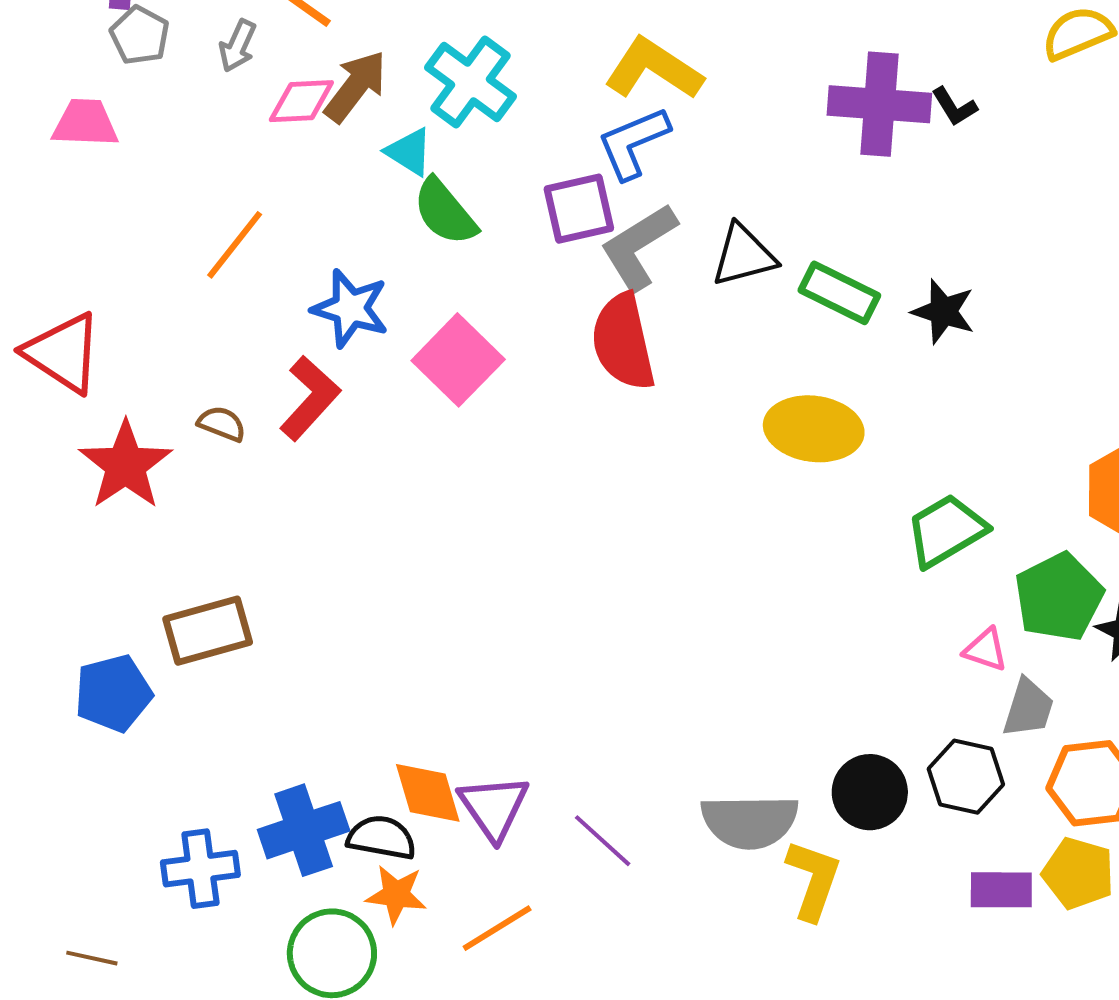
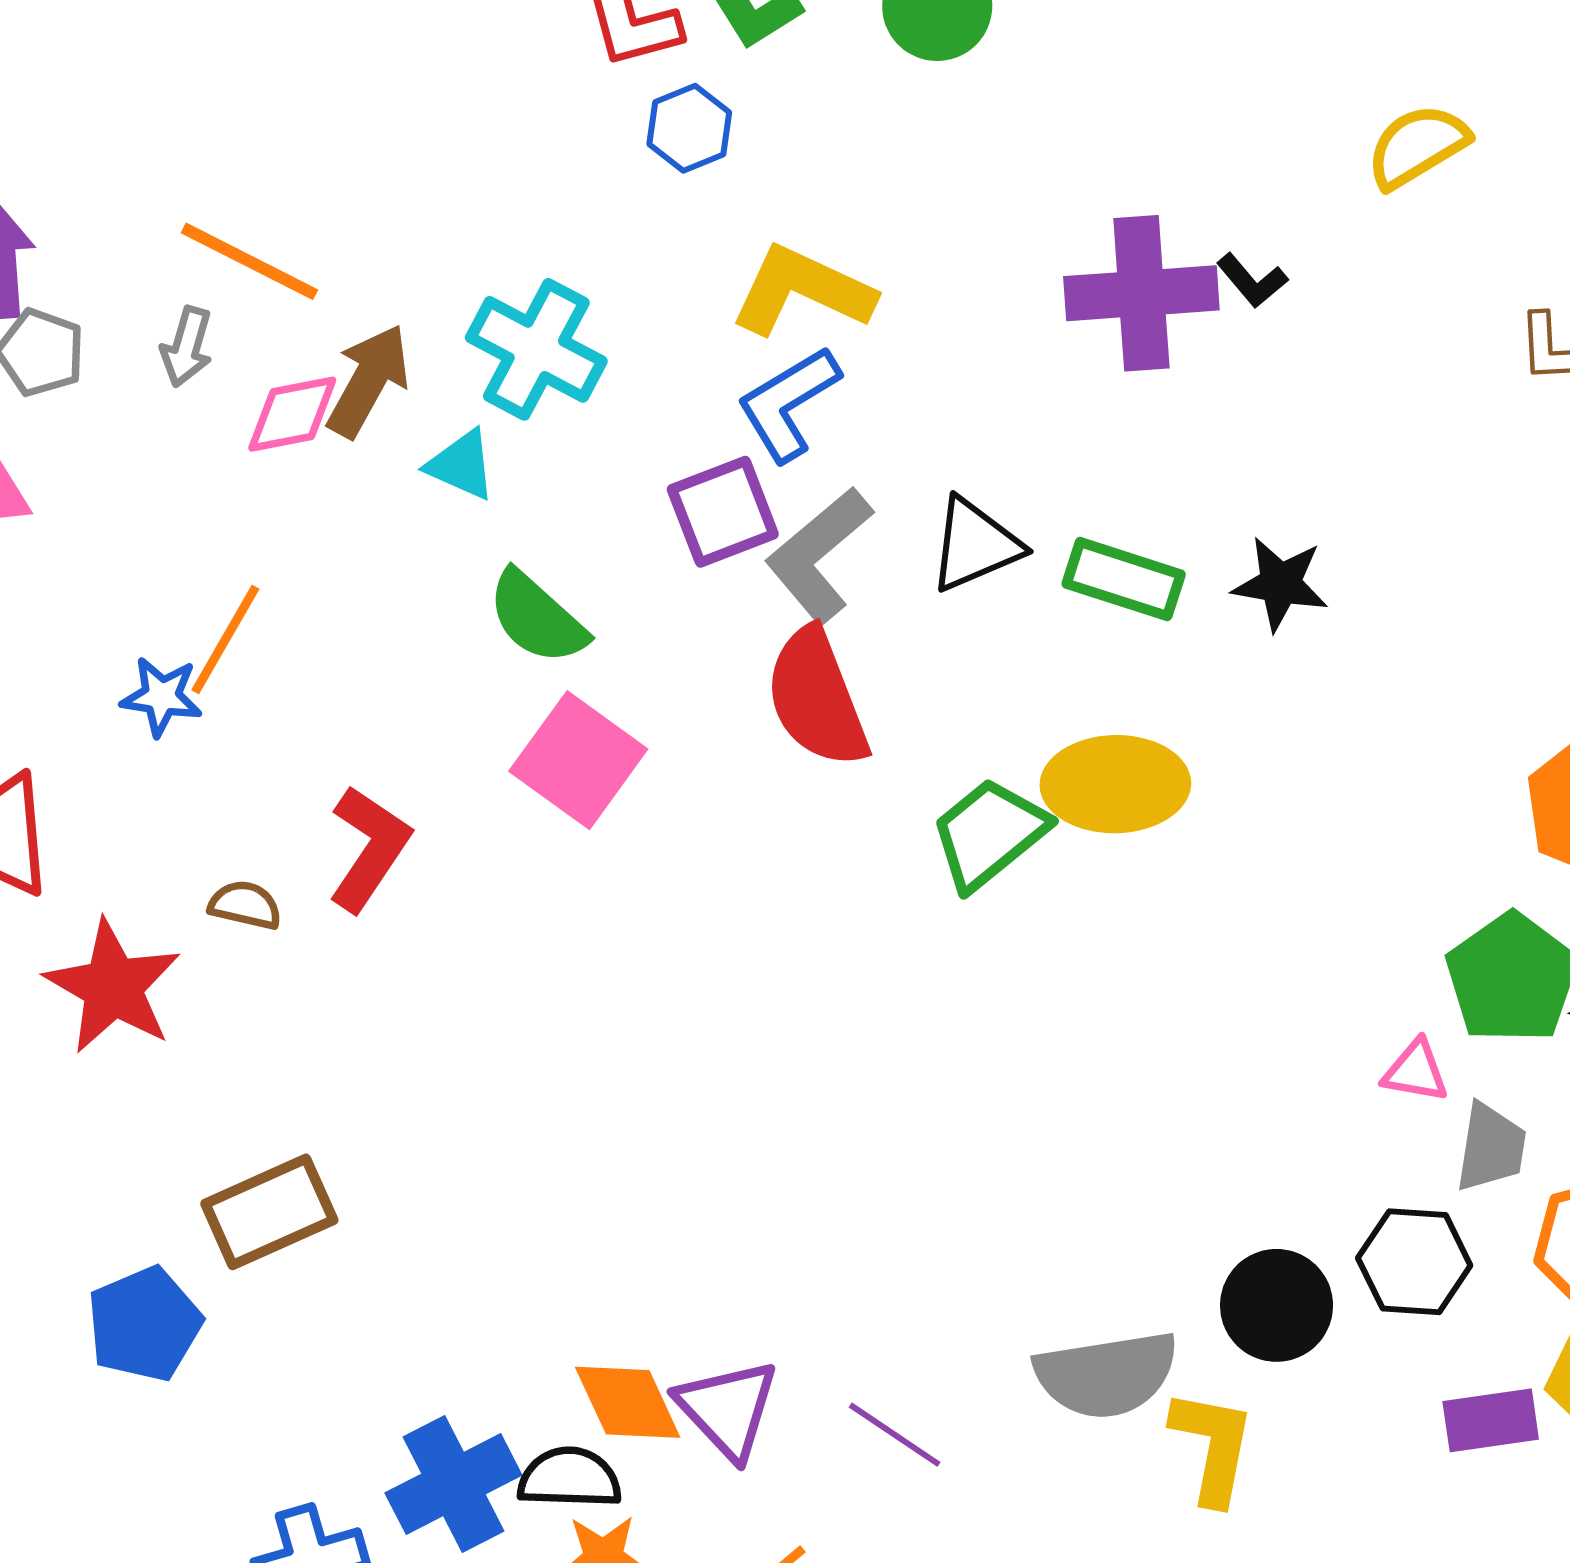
green semicircle: (445, 212) -> (537, 618), moved
blue star: (350, 308) -> (162, 697), moved, size x0.7
green trapezoid: (946, 531) -> (989, 834), moved

